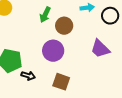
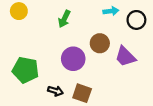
brown circle: (64, 26) -> (100, 43), moved
black arrow: (28, 76) -> (55, 91), moved

